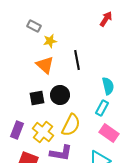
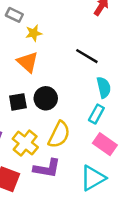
black line: (77, 60) -> (87, 56), moved, turned -48

